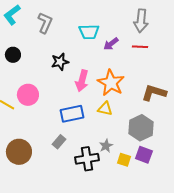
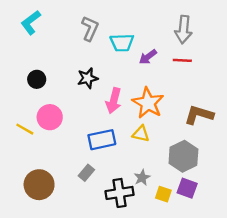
gray L-shape: (45, 23) -> (90, 28), moved
black circle: (13, 55) -> (37, 79), moved

